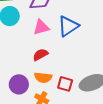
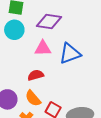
orange semicircle: (43, 77) -> (33, 98), turned 30

